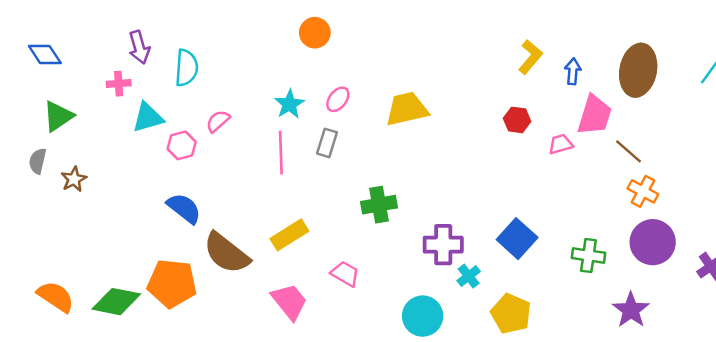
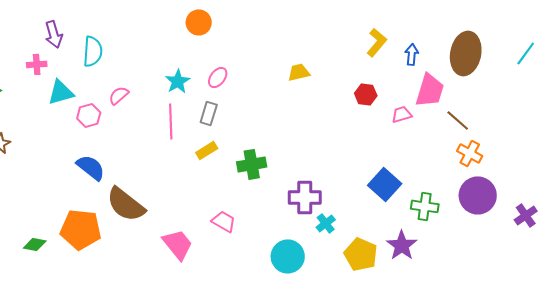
yellow trapezoid: (407, 109) -> (299, 72), moved, size x0.6
yellow rectangle: (289, 235) -> (207, 150), moved, size x0.7
blue square: (517, 239) -> (385, 184), moved
green diamond: (116, 302) -> (35, 244), size x0.6
purple star: (631, 310) -> (402, 245), moved

